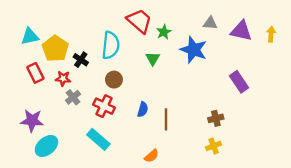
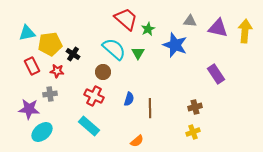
yellow arrow: (271, 34) -> (245, 31), size x1.6
cyan semicircle: (111, 45) -> (114, 49), moved, turned -55
yellow pentagon: (55, 49) -> (50, 44), turned 30
gray cross: (73, 97) -> (50, 94), moved, turned 32

